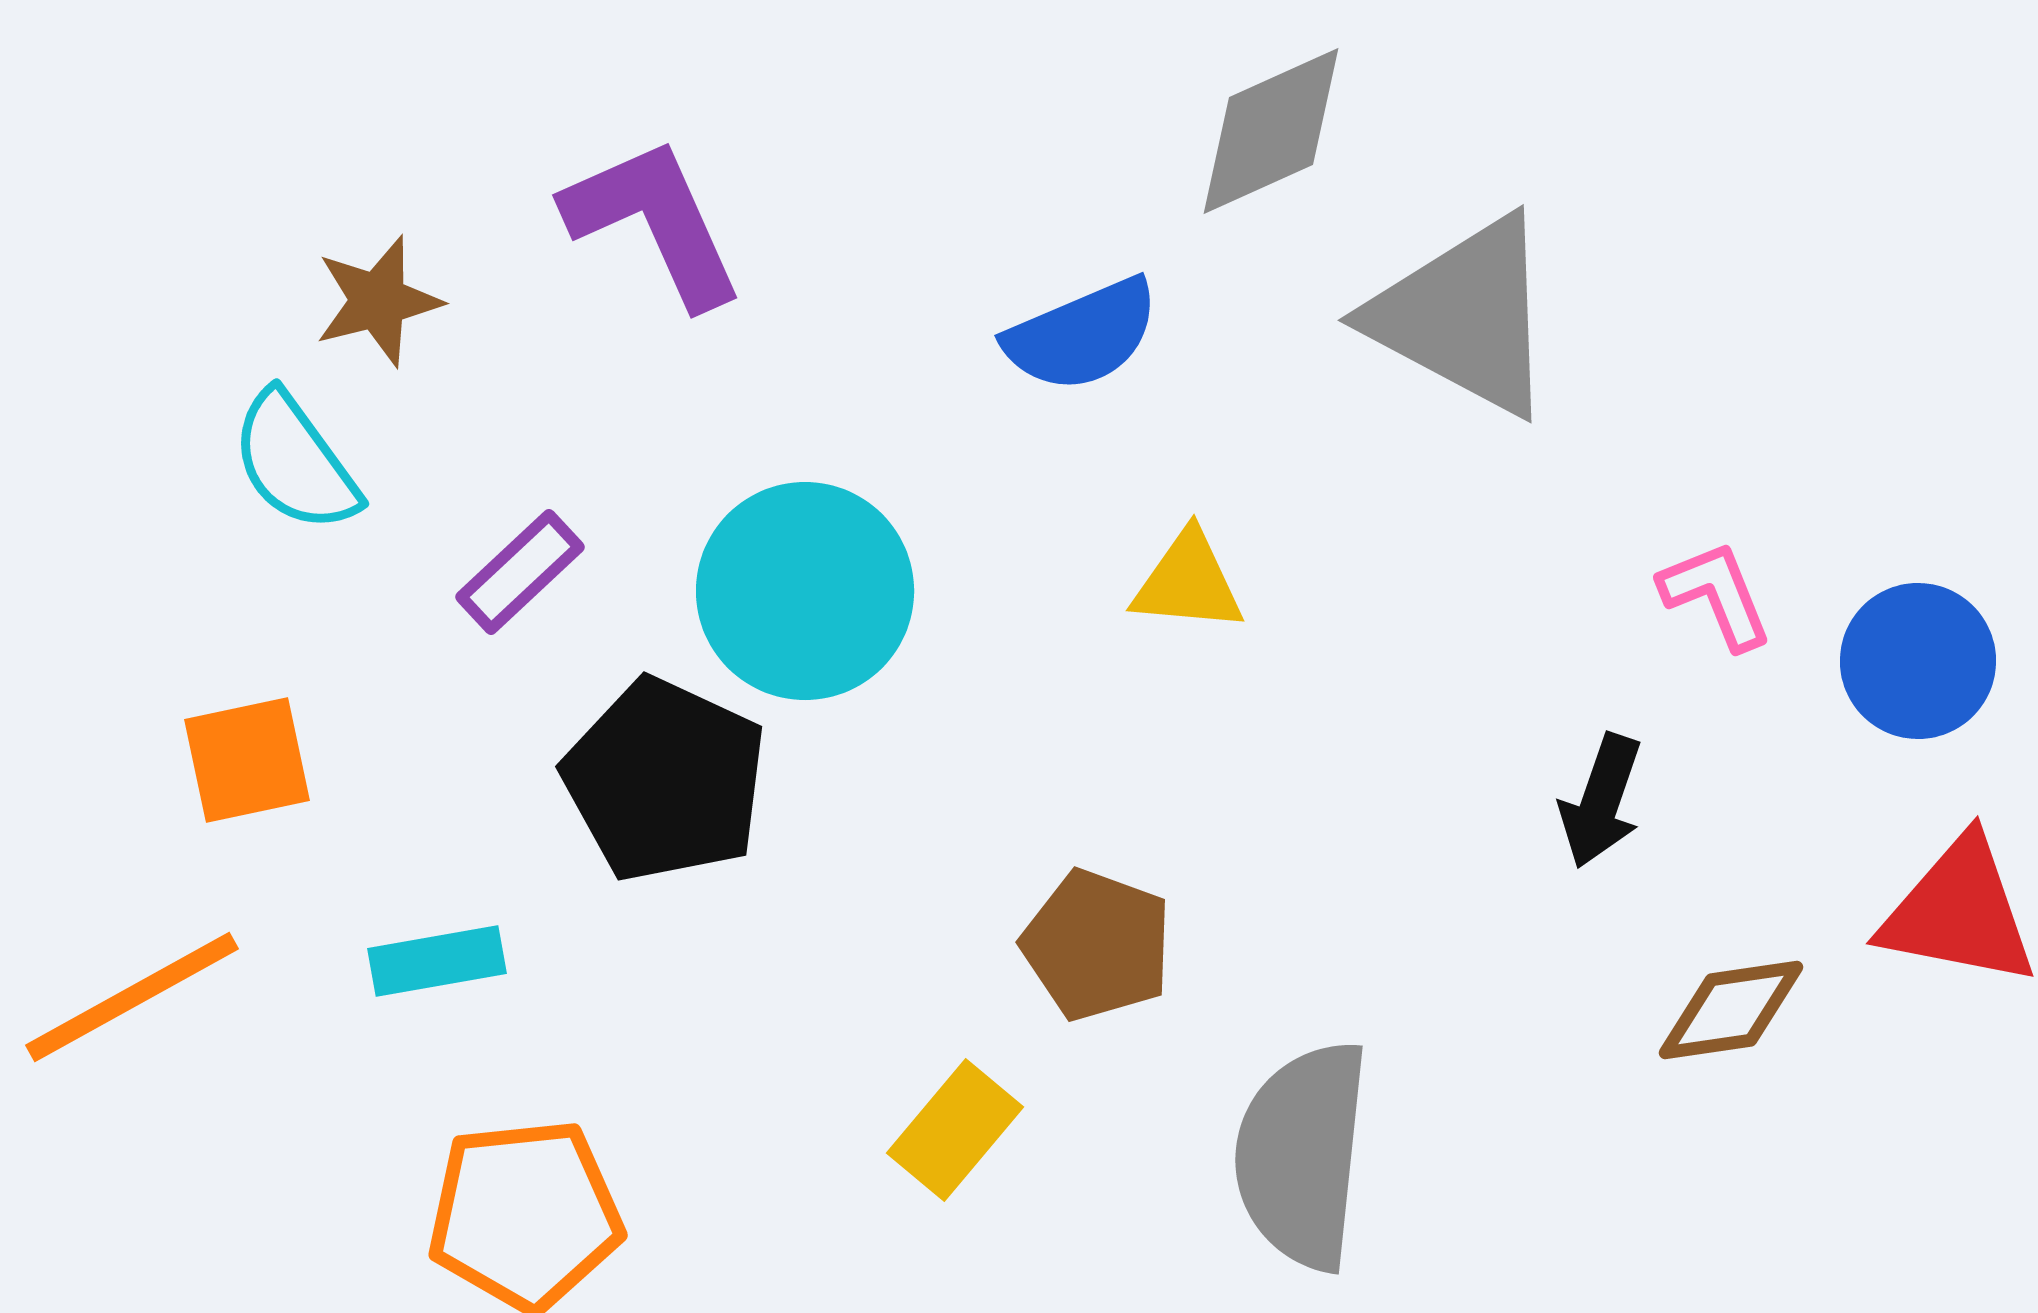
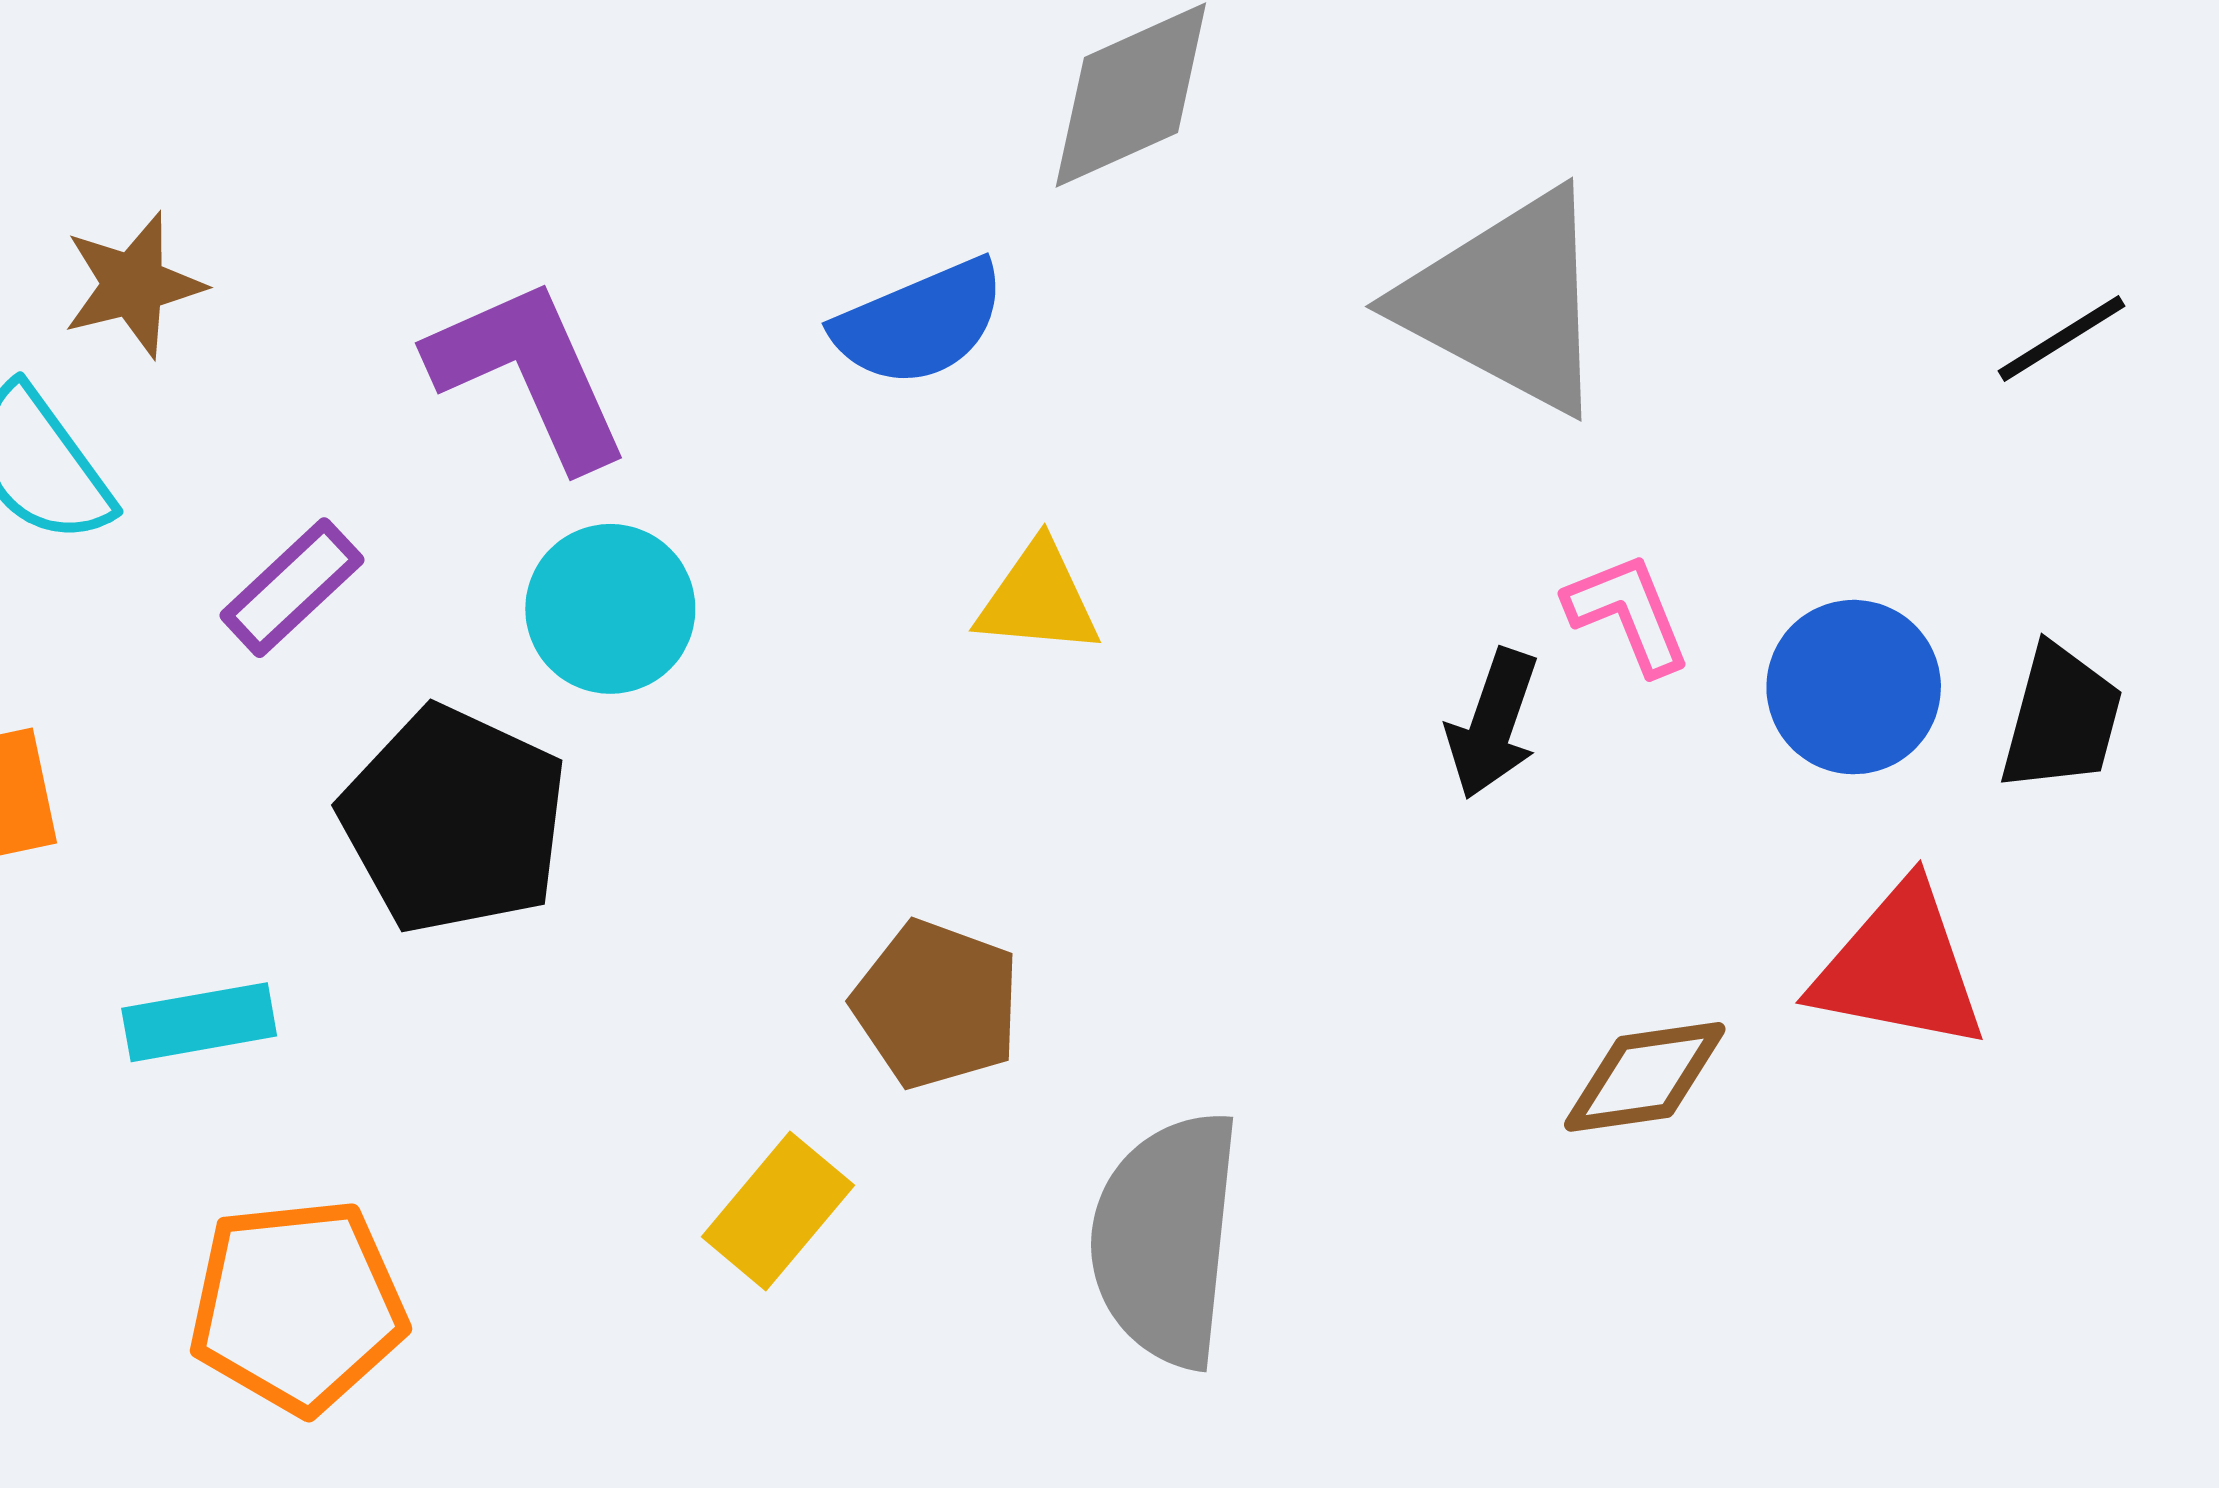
purple L-shape: (654, 222) -> (529, 373), moved
gray triangle: (1464, 316) -> (1506, 302), moved
cyan circle: (805, 591) -> (610, 609), size x0.7
black arrow: (1601, 801) -> (1493, 724), moved

